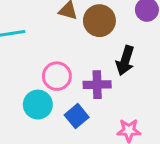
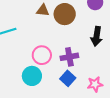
black arrow: (125, 61) -> (97, 36), moved
blue square: (77, 116) -> (68, 78), moved

